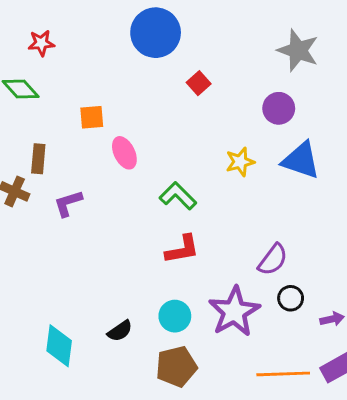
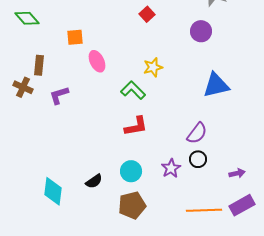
blue triangle: (301, 160) -> (216, 85), moved, turned -32
yellow star: (240, 162) -> (153, 67), moved
black circle: (291, 298) -> (198, 159), moved
purple star: (234, 312) -> (171, 168), size x0.6

